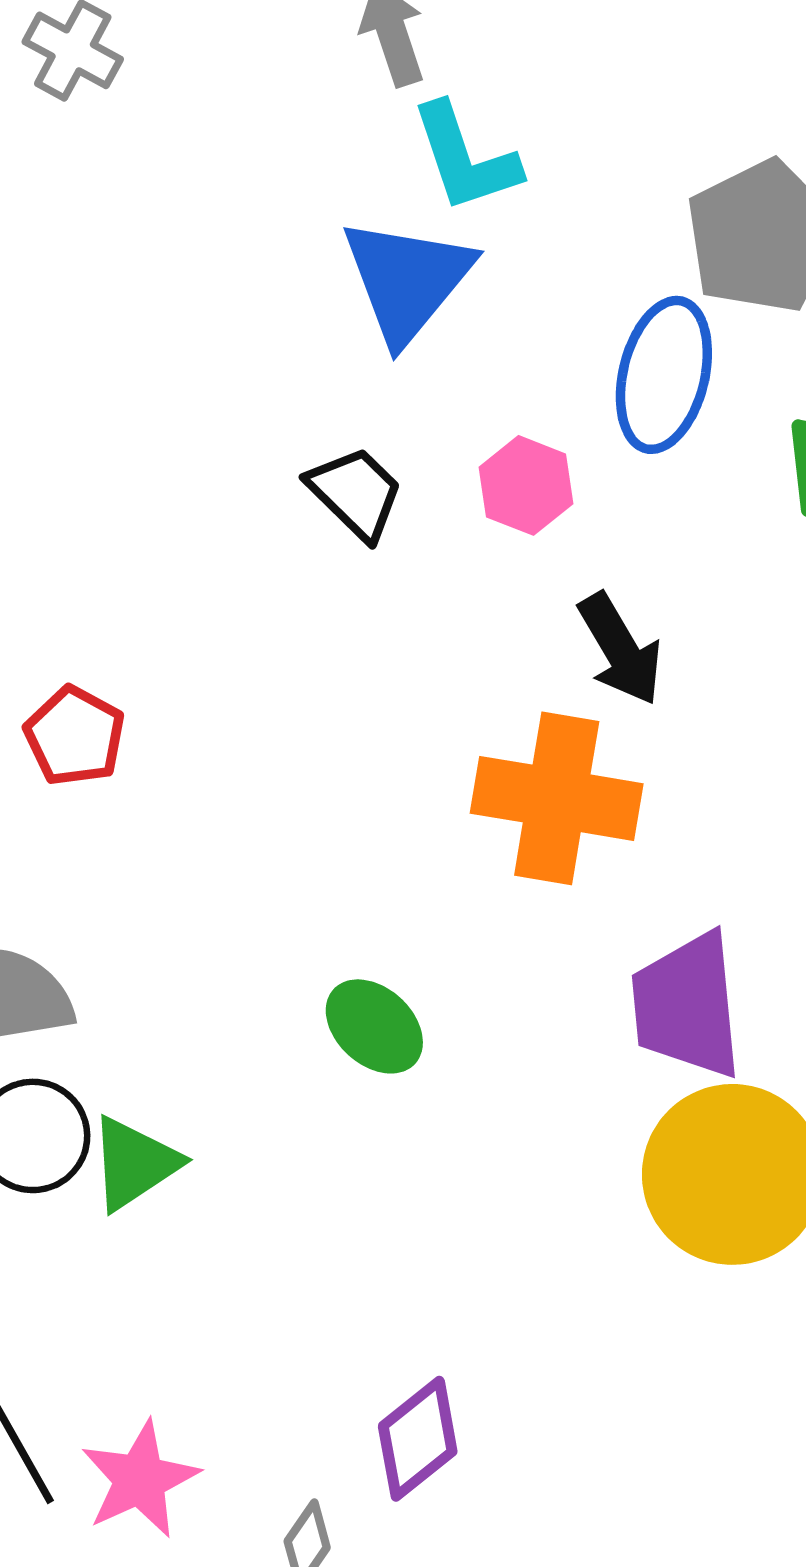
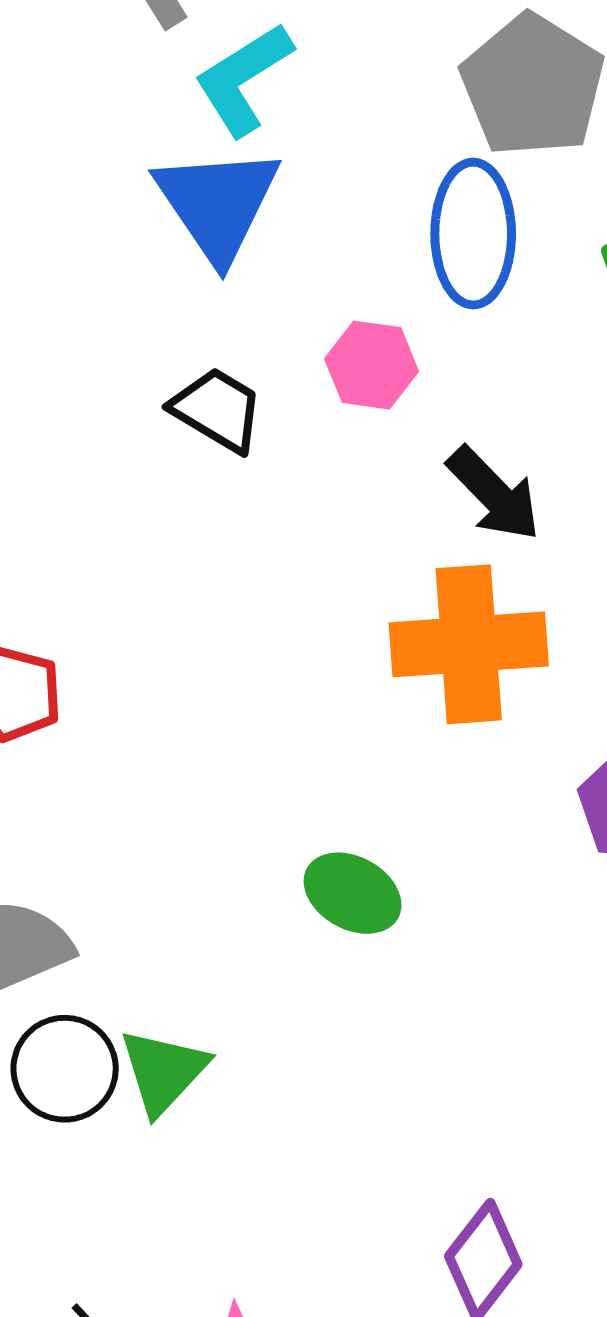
cyan L-shape: (465, 158) -> (243, 79), turned 90

